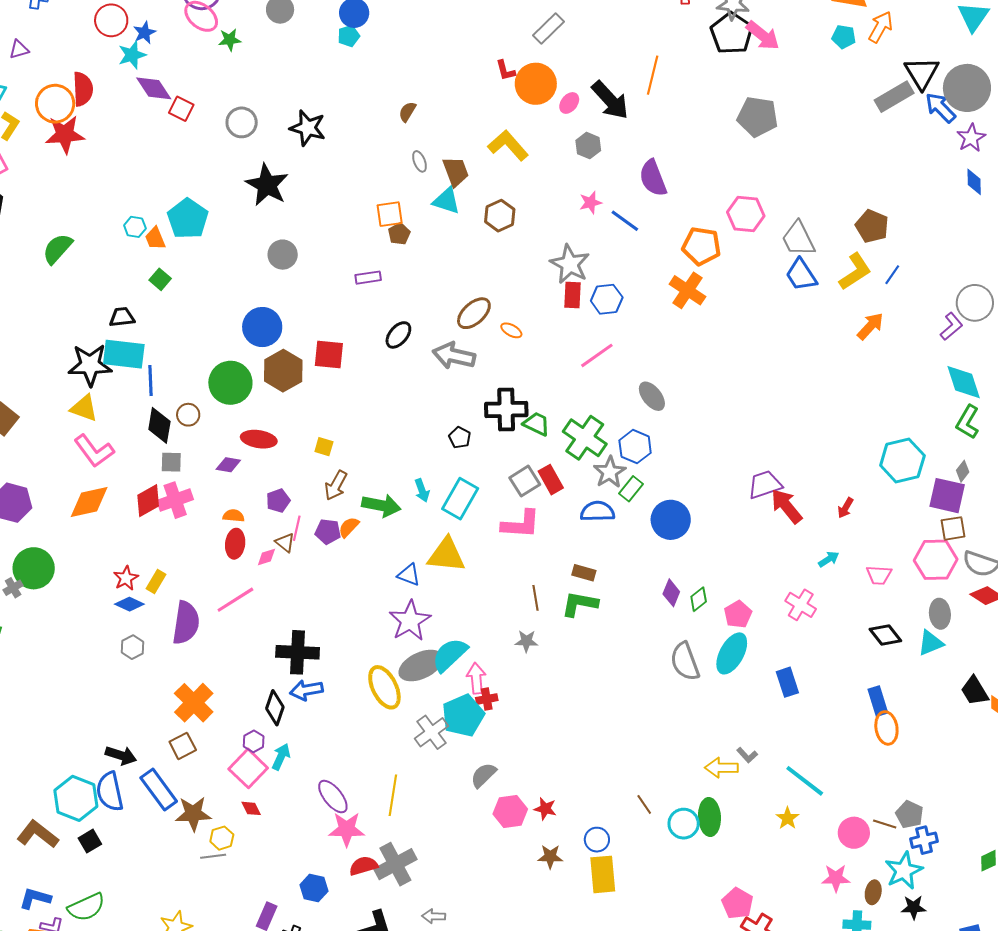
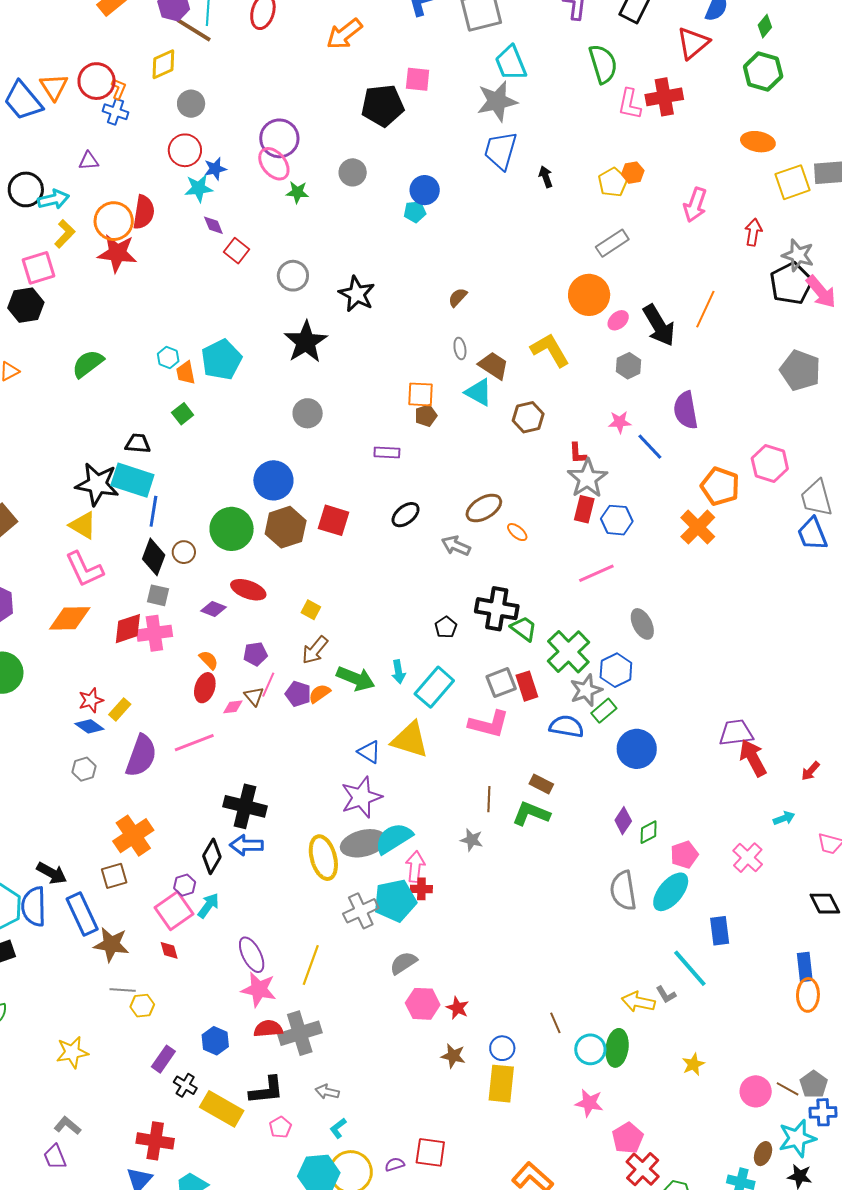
red L-shape: (505, 70) -> (578, 453), moved
purple diamond: (154, 88) -> (213, 225), size x0.6
brown trapezoid: (456, 172) -> (494, 366), turned -48
gray arrow: (454, 356) -> (456, 546), size x0.7
orange semicircle: (233, 516) -> (209, 660), turned 30
cyan line: (805, 781) -> (690, 968), moved
yellow hexagon: (222, 838) -> (142, 1006), moved
pink star: (836, 878) -> (589, 1103), moved

